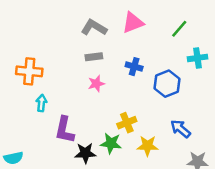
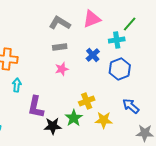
cyan cross: (198, 58) -> (117, 40), moved
blue cross: (134, 67) -> (93, 55), turned 32
green star: (111, 143) -> (74, 118), turned 30

